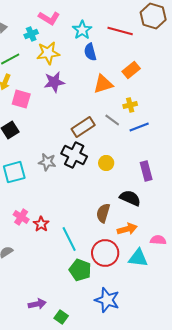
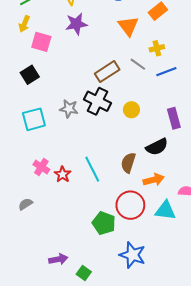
orange triangle: (103, 84) -> (128, 26), turned -50
black semicircle: (130, 198) -> (157, 147), turned 130
cyan line: (69, 239) -> (92, 169), moved

